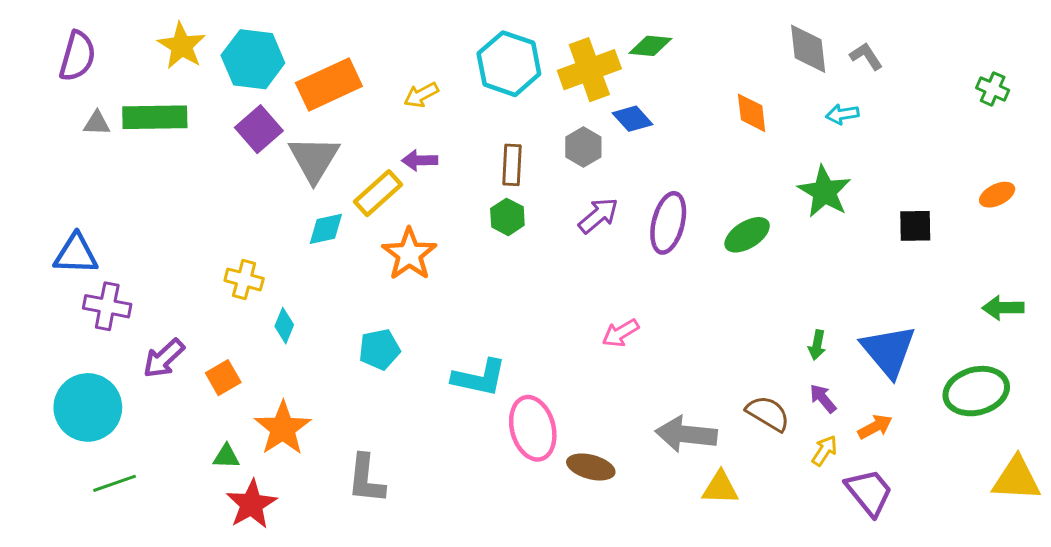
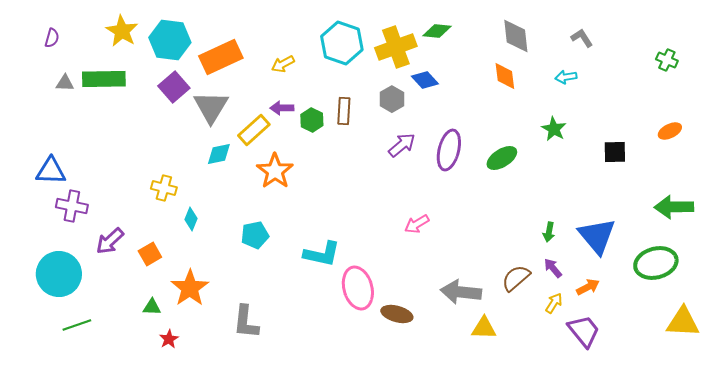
gray diamond: (808, 49) -> (516, 36), moved
purple semicircle: (77, 56) -> (52, 38), size x0.6
green star: (824, 192) -> (554, 129), size x0.7
green hexagon: (507, 217) -> (312, 120), moved
green arrow: (1003, 308) -> (674, 207), size x1.4
brown semicircle: (768, 413) -> (516, 278), turned -72
red star: (252, 504) -> (169, 339), size x0.6

